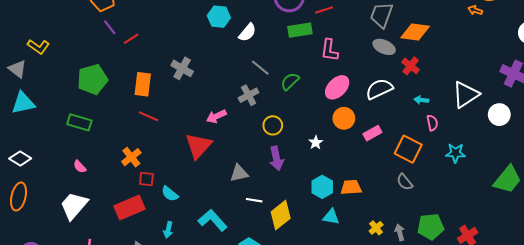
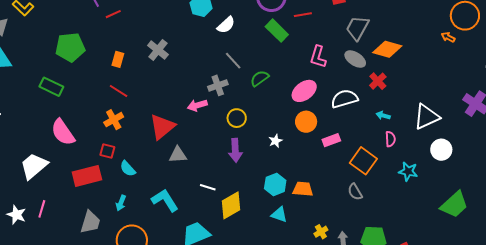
green rectangle: (300, 30) -> (277, 31), turned 45
pink L-shape: (330, 50) -> (318, 57), moved
orange rectangle: (143, 84) -> (118, 59), size x0.7
white circle: (499, 115) -> (441, 150), moved
pink arrow: (216, 116) -> (197, 105), moved
orange cross: (131, 157) -> (114, 120), moved
pink semicircle: (80, 167) -> (63, 132), moved, size x2.0
gray triangle: (239, 173) -> (178, 155), moved

